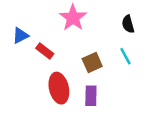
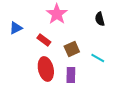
red rectangle: (45, 51) -> (44, 40), moved
cyan line: (125, 56) -> (98, 58), moved, turned -32

